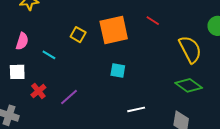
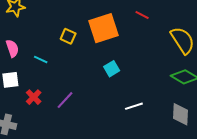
pink semicircle: (22, 41) -> (12, 48), turned -30
cyan square: (118, 71) -> (112, 69), turned -35

